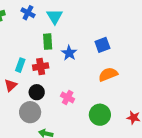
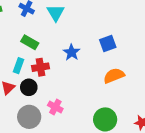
green rectangle: (48, 42) -> (30, 42), moved, turned -56
black circle: (37, 92) -> (29, 87), moved
pink cross: (68, 97) -> (55, 107), moved

